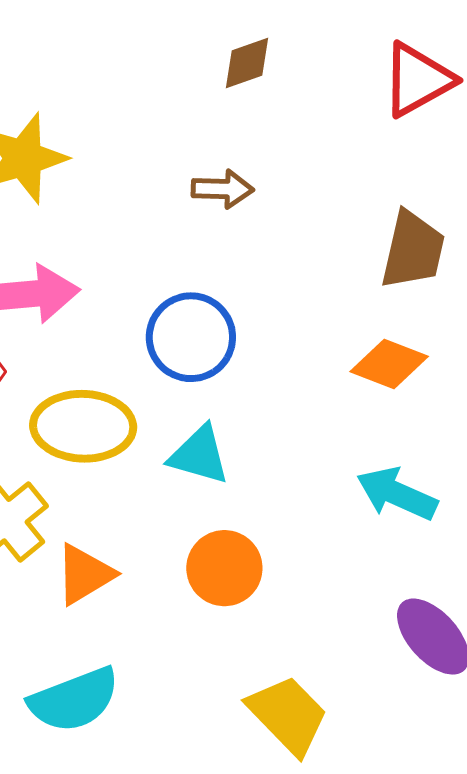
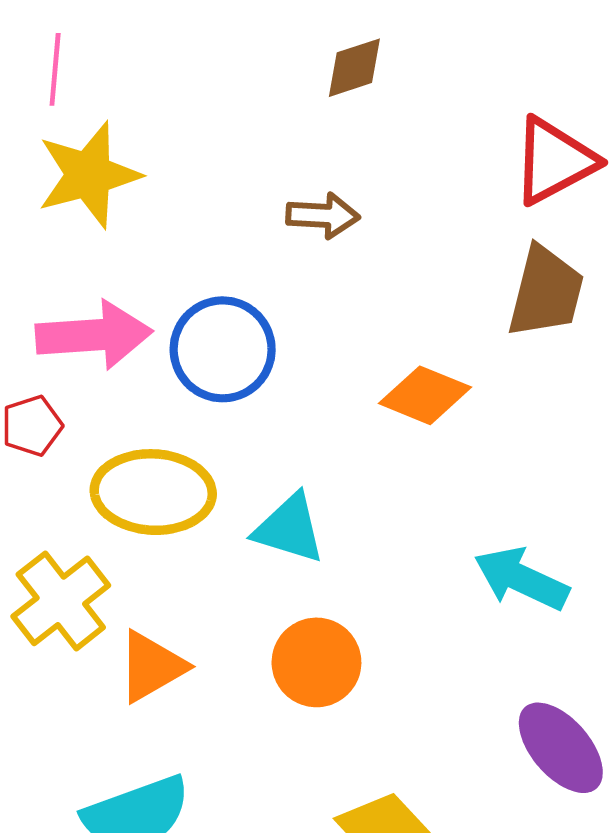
red triangle: (418, 80) -> (554, 161), moved
blue circle: (191, 337) -> (223, 349), moved
orange diamond: (389, 364) -> (425, 395), moved

